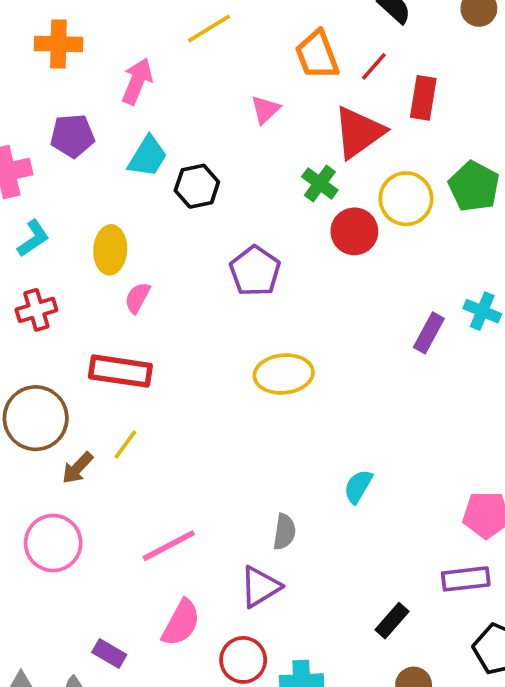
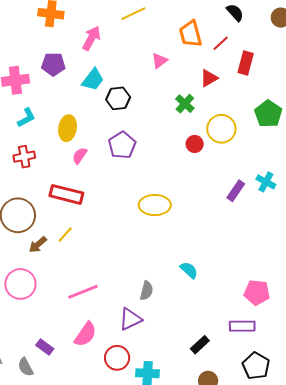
red triangle: (359, 132) -> (209, 78), size x0.6
yellow circle: (406, 199) -> (221, 129), moved
red circle: (354, 231) -> (195, 144), moved, size x0.7
purple pentagon: (255, 271) -> (122, 145), moved
cyan semicircle: (358, 486) -> (189, 270), turned 96

